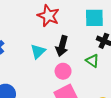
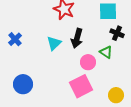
pink circle: (63, 71) -> (88, 62), moved

